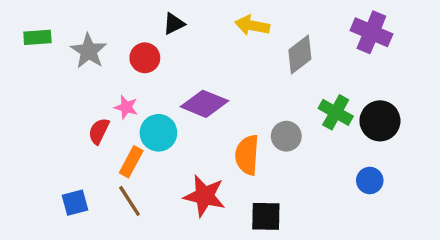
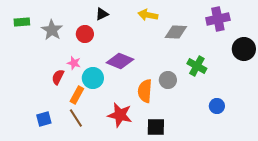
purple cross: (371, 32) -> (218, 19), turned -35
gray diamond: (300, 54) -> (176, 32), turned 40
black circle: (380, 121) -> (244, 49), moved

